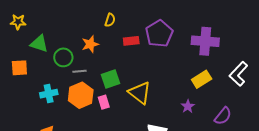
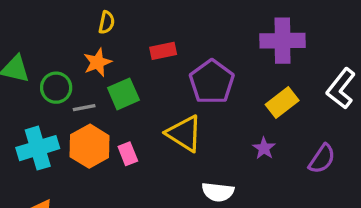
yellow semicircle: (110, 20) -> (107, 22), moved
purple pentagon: (159, 34) -> (212, 82), moved
green square: (111, 79) -> (123, 94), moved
cyan cross: (49, 94) -> (38, 148), size x1.4

